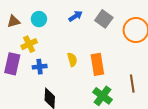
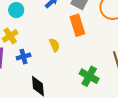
orange rectangle: (97, 64) -> (77, 25), moved

